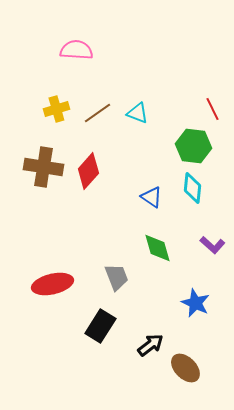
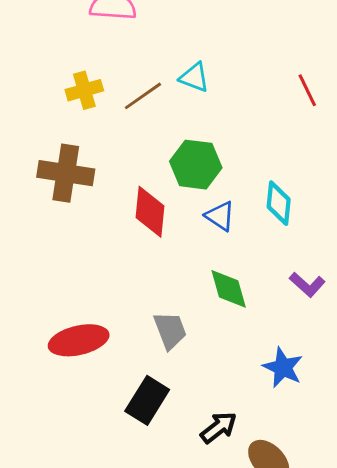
cyan triangle: (137, 113) -> (194, 77), moved
green hexagon: (193, 146) -> (196, 165), moved
red diamond: (88, 171) -> (150, 212), moved, turned -36

